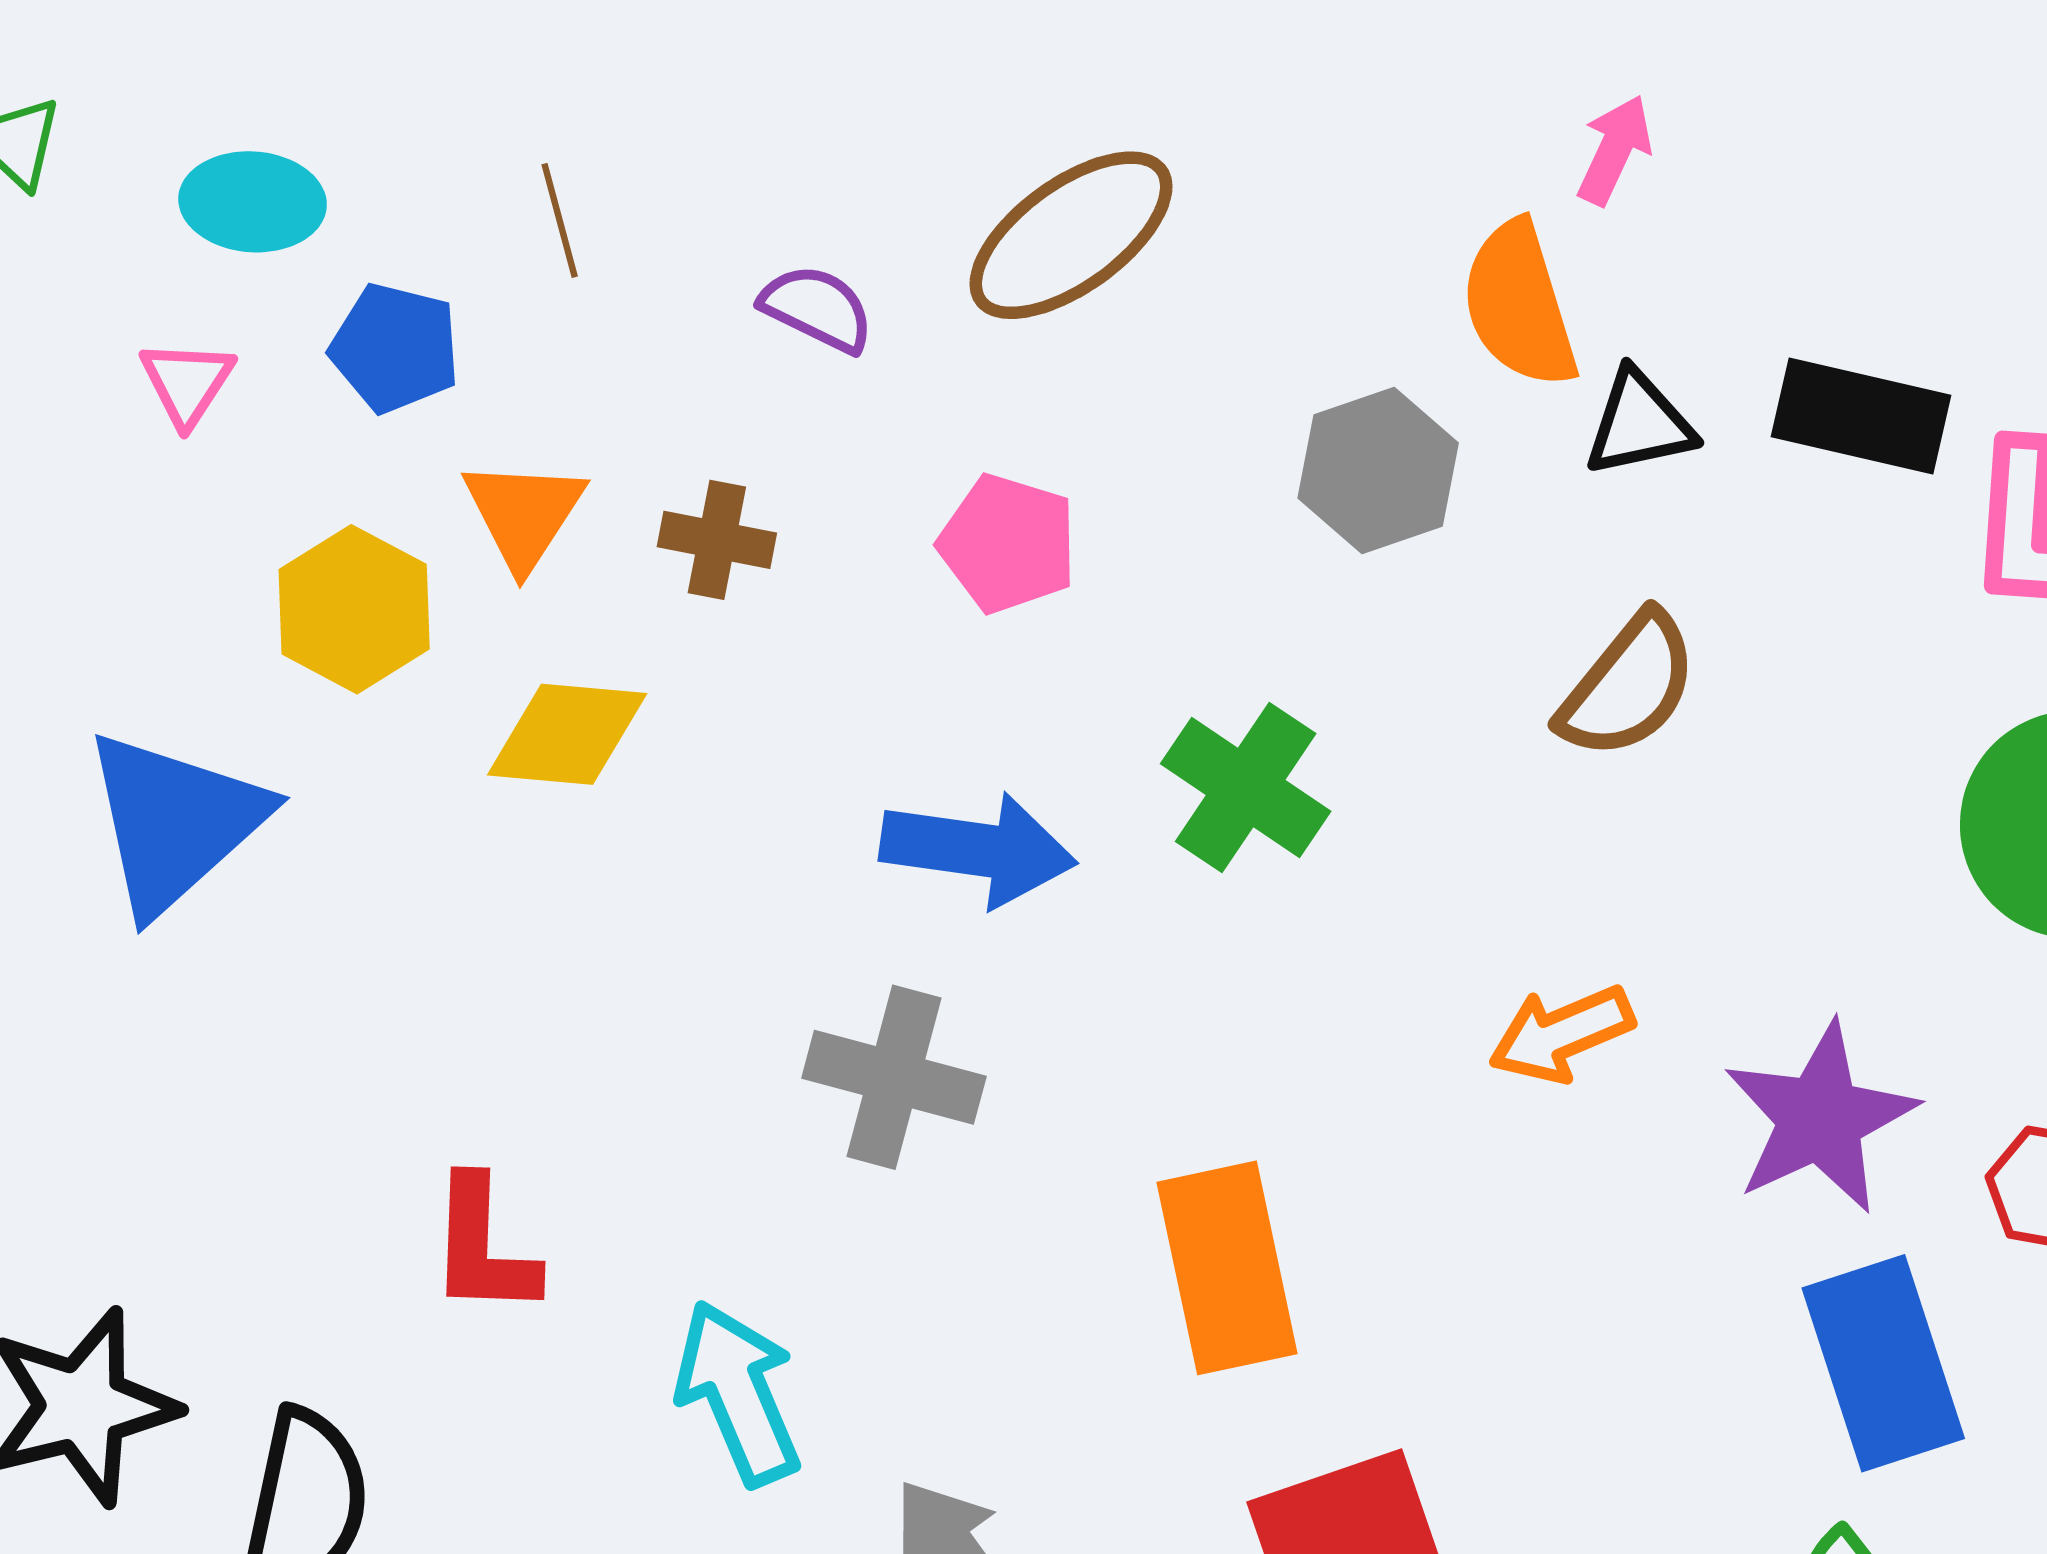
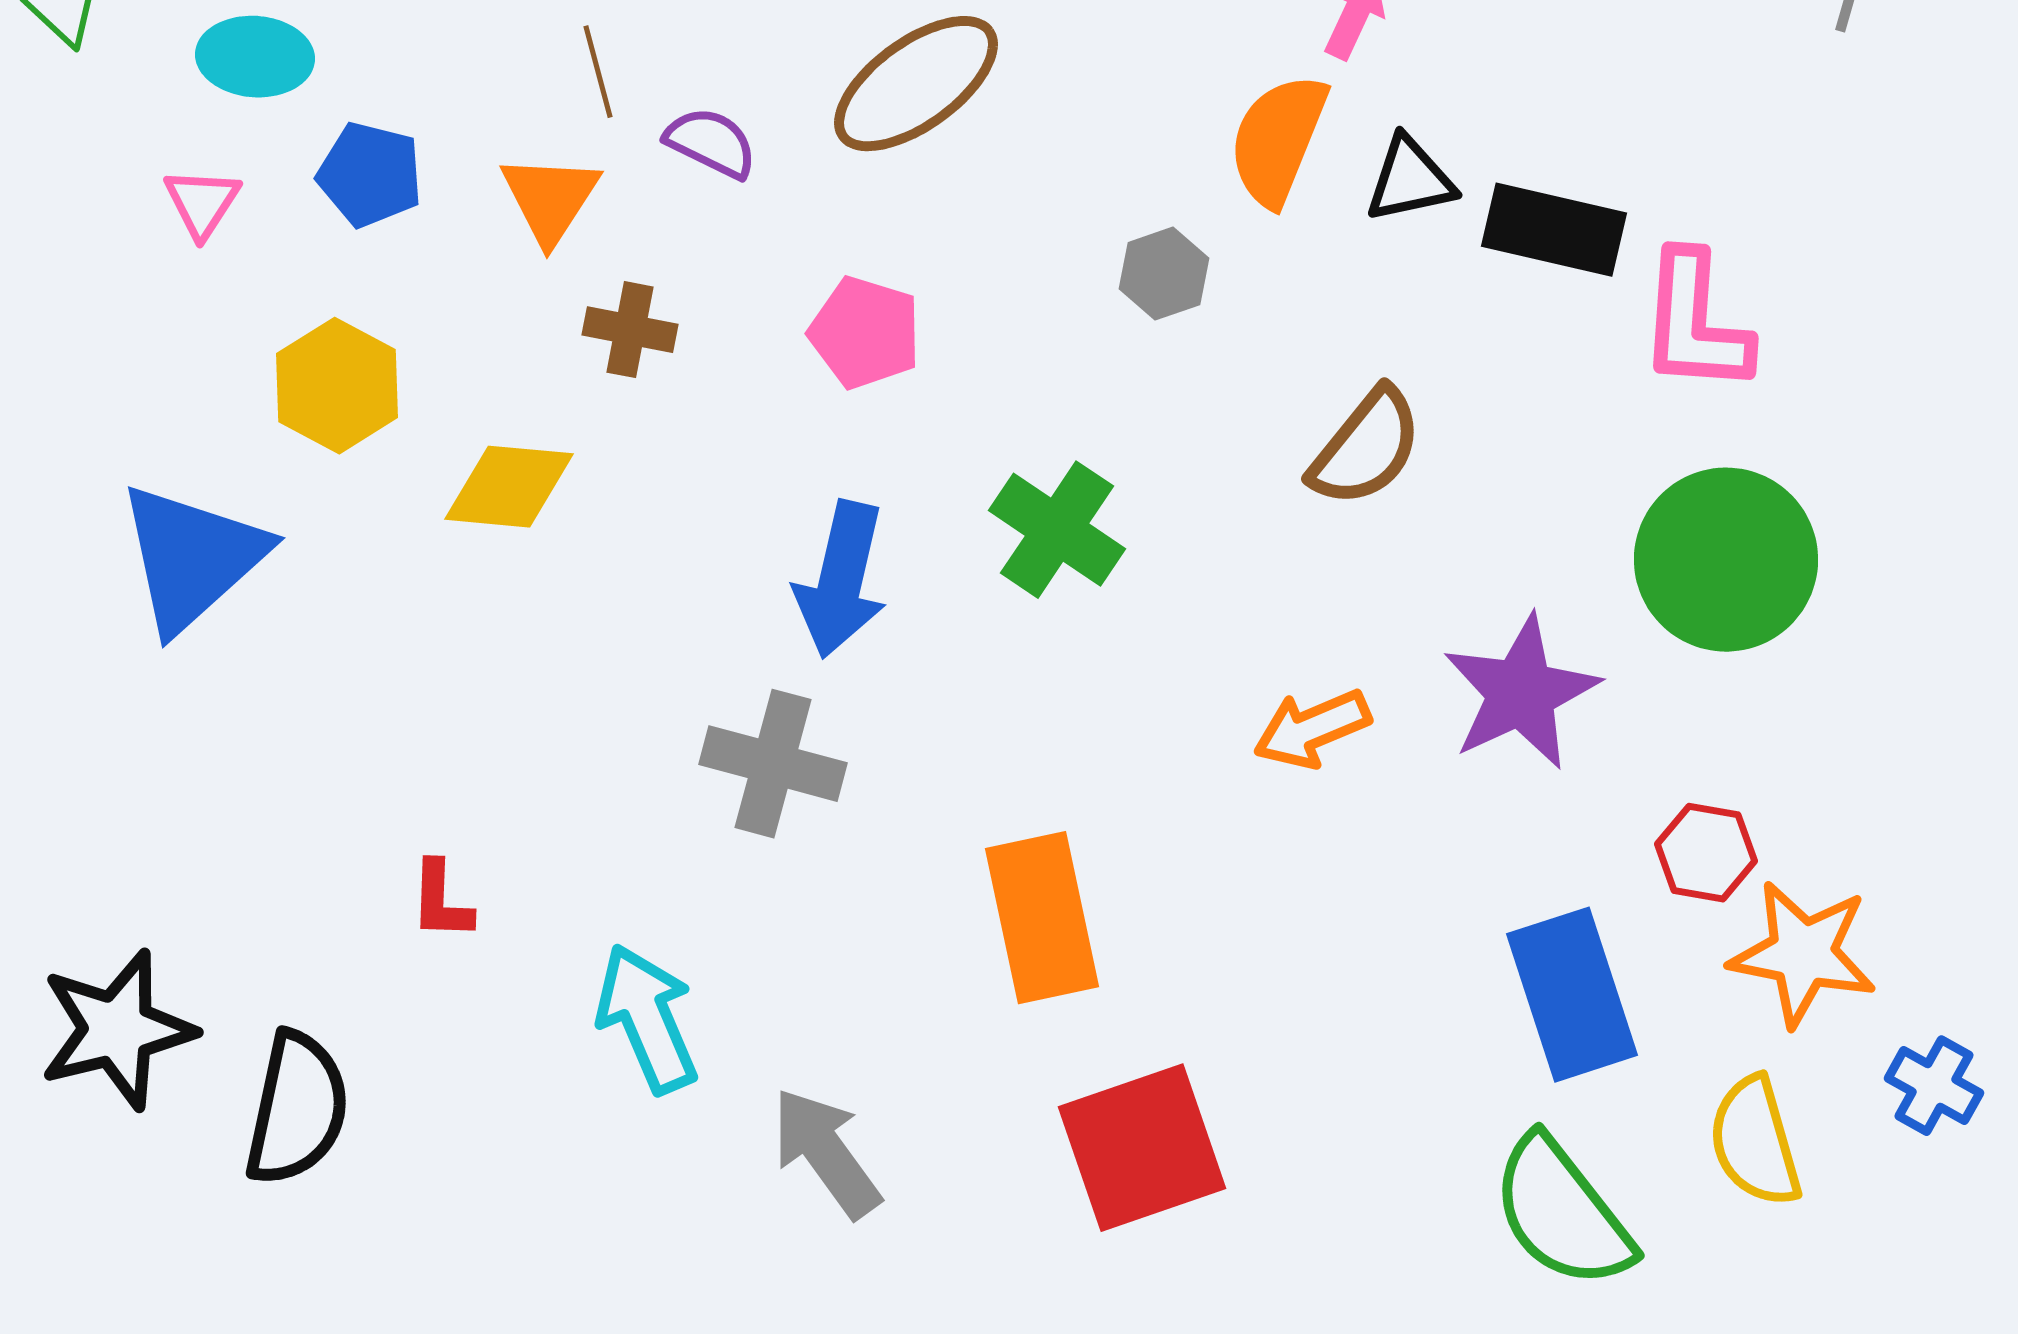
brown line: (560, 220) -> (598, 72), moved
orange semicircle: (1519, 305) -> (1278, 140), turned 39
black triangle: (1639, 423) -> (1410, 180), moved
gray hexagon: (1378, 471) -> (1164, 274), size x0.7
orange triangle: (524, 514) -> (550, 199), moved
blue arrow: (978, 849) -> (841, 580), turned 95
purple star: (1820, 1118) -> (1521, 693), moved
red L-shape: (483, 1247) -> (441, 901), size x0.7

